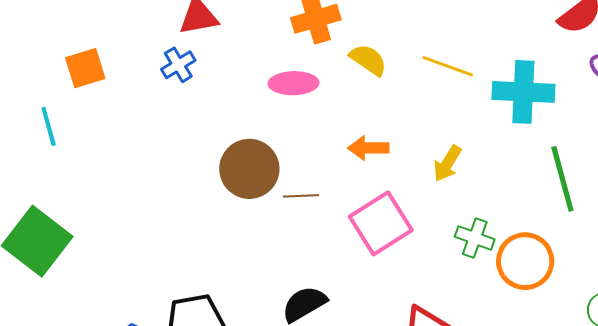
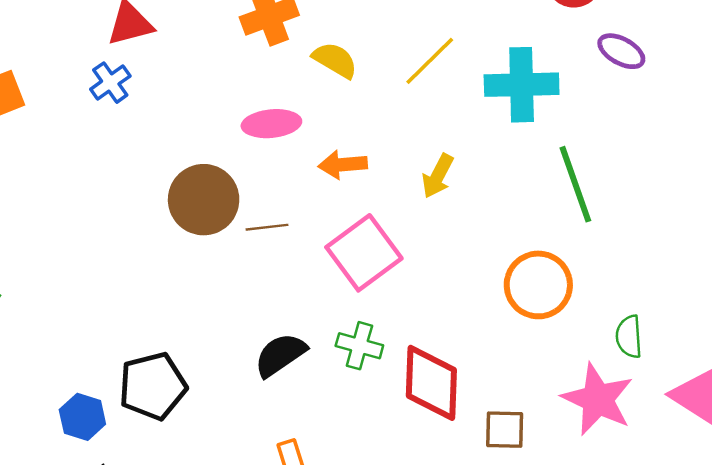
yellow line: (448, 66) -> (430, 61), turned -60
pink ellipse: (294, 83) -> (271, 124), moved
green cross: (475, 238) -> (359, 346), moved

